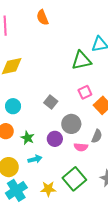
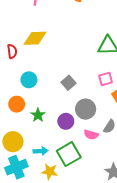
cyan arrow: (35, 159) -> (41, 151), moved
green square: (74, 179) -> (69, 154), moved

